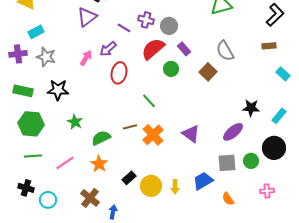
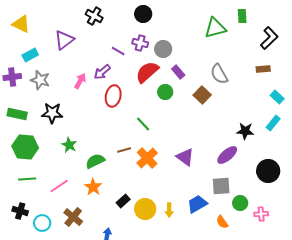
purple triangle: (87, 17) -> (64, 40), moved
cyan rectangle: (279, 116) -> (273, 123), moved
green circle: (251, 161) -> (240, 203), moved
brown cross: (90, 198) -> (73, 217), moved

